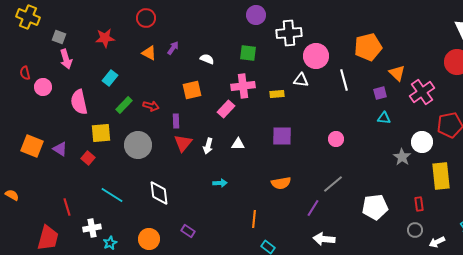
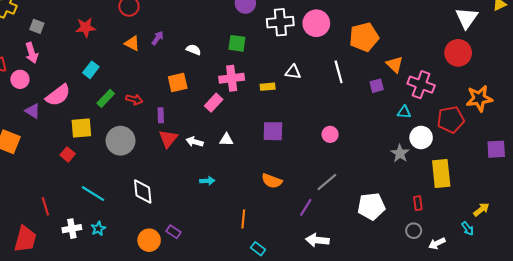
pink circle: (316, 56) -> (316, 23), moved
pink arrow: (66, 59) -> (32, 53), moved
pink cross: (422, 92) -> (421, 85), turned -35
pink semicircle: (79, 102) -> (58, 95), turned -115
cyan triangle: (384, 118) -> (404, 112), moved
white arrow: (208, 146) -> (195, 142), turned 91
purple triangle: (60, 149) -> (33, 111), moved
orange semicircle: (281, 183) -> (272, 181), turned 30
orange circle: (149, 239) -> (149, 240), moved
cyan star: (110, 243) -> (98, 229), moved

